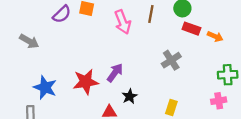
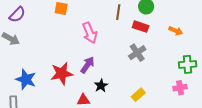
purple semicircle: (62, 14) -> (17, 15), moved
pink arrow: (123, 22) -> (90, 33), moved
red rectangle: (191, 29) -> (141, 27), moved
yellow rectangle: (171, 108) -> (138, 95), turned 32

